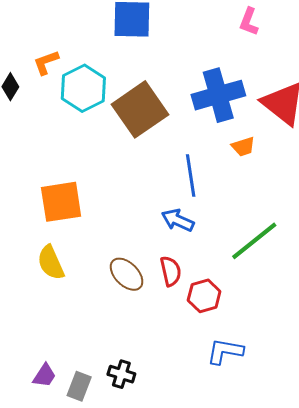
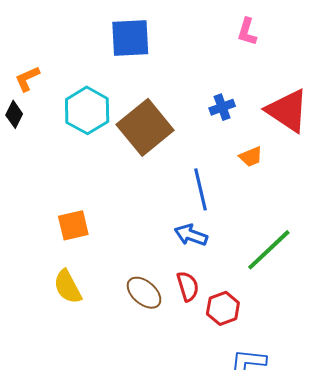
orange L-shape: (46, 62) -> (27, 79), moved
blue cross: (218, 95) -> (222, 107), size x0.5
orange square: (61, 202) -> (73, 225), size x0.7

